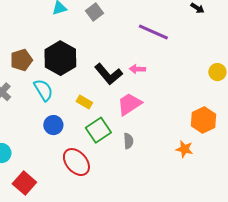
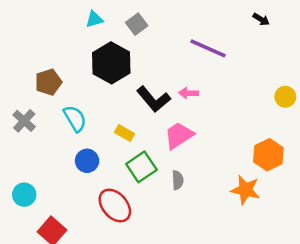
black hexagon: (60, 58) -> (111, 63), moved
orange star: (184, 149) -> (245, 190), size x1.4

